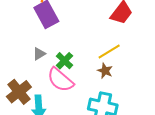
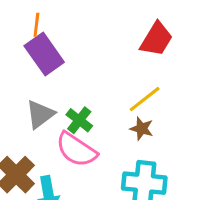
gray triangle: (39, 54) -> (40, 114), size x1.5

